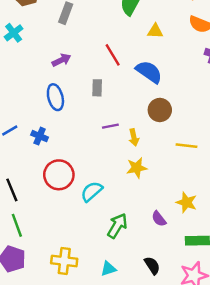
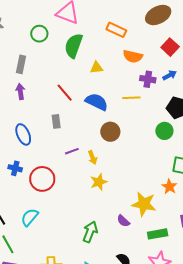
purple arrow: (61, 60) -> (20, 92), moved, turned -63
yellow line: (187, 146) -> (131, 98), moved
red circle: (59, 175) -> (42, 179), moved
cyan semicircle: (92, 191) -> (30, 217), moved
yellow star: (186, 202) -> (144, 204), size x1.4

